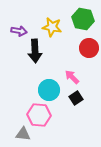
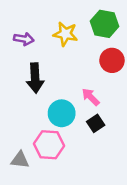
black arrow: (35, 51) -> (35, 78), moved
gray triangle: (23, 134) -> (20, 160), moved

